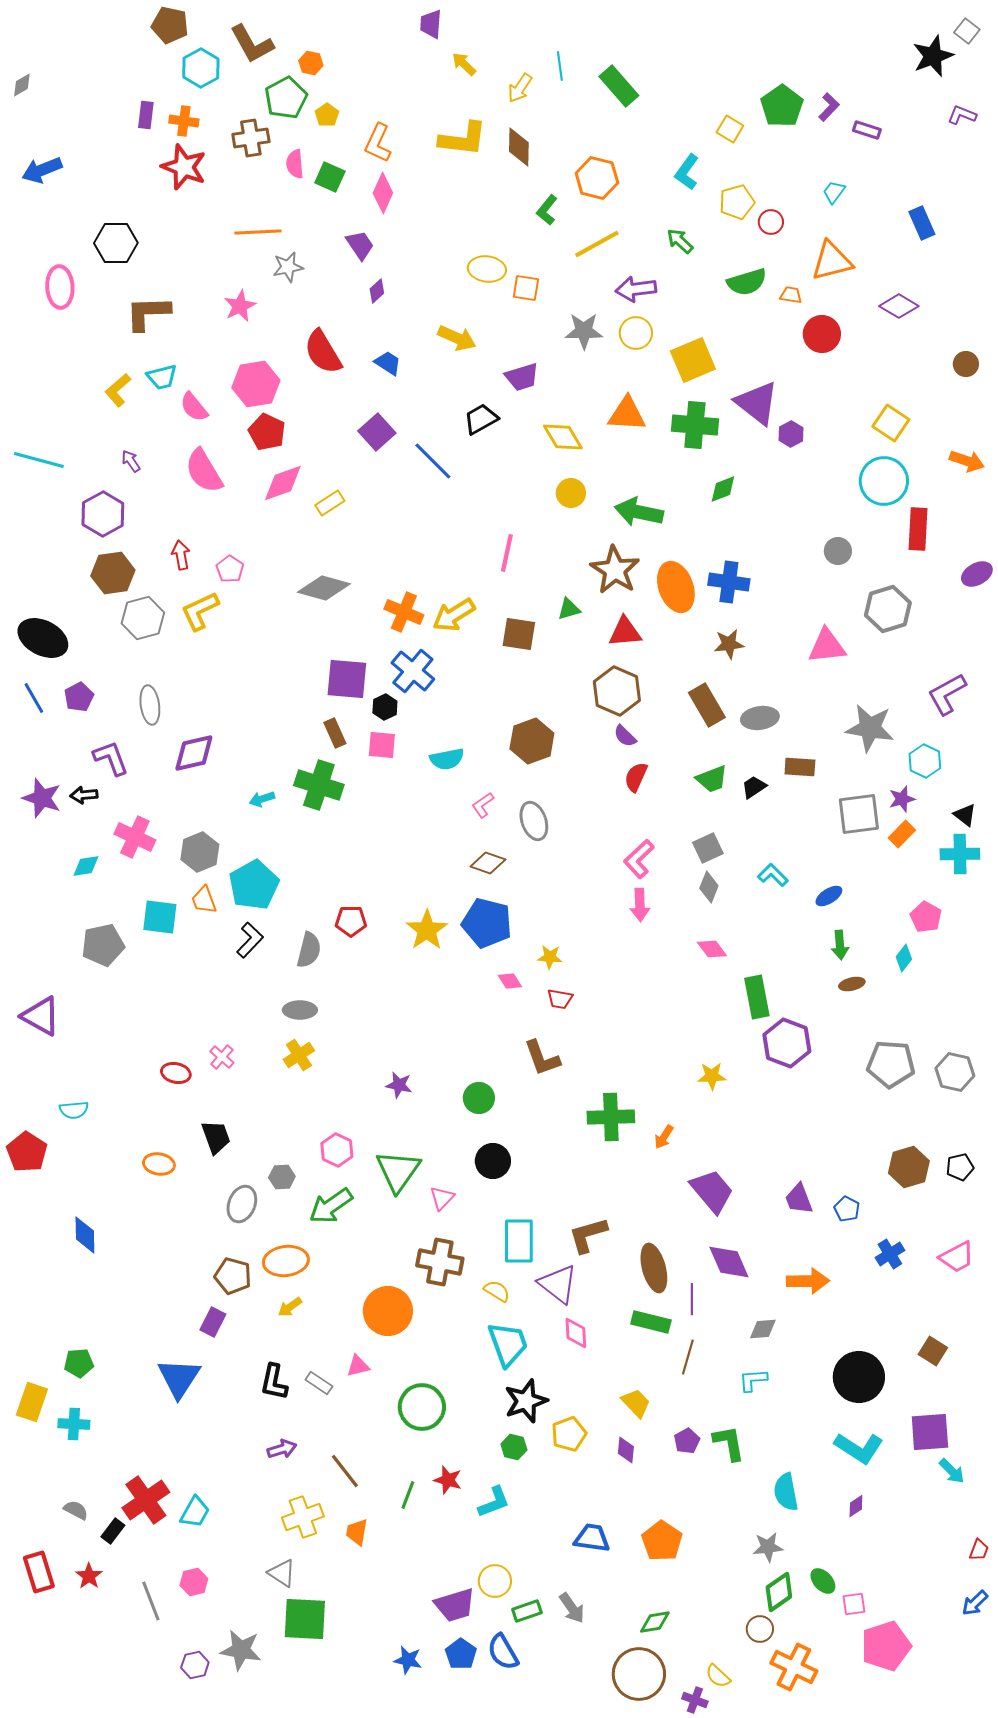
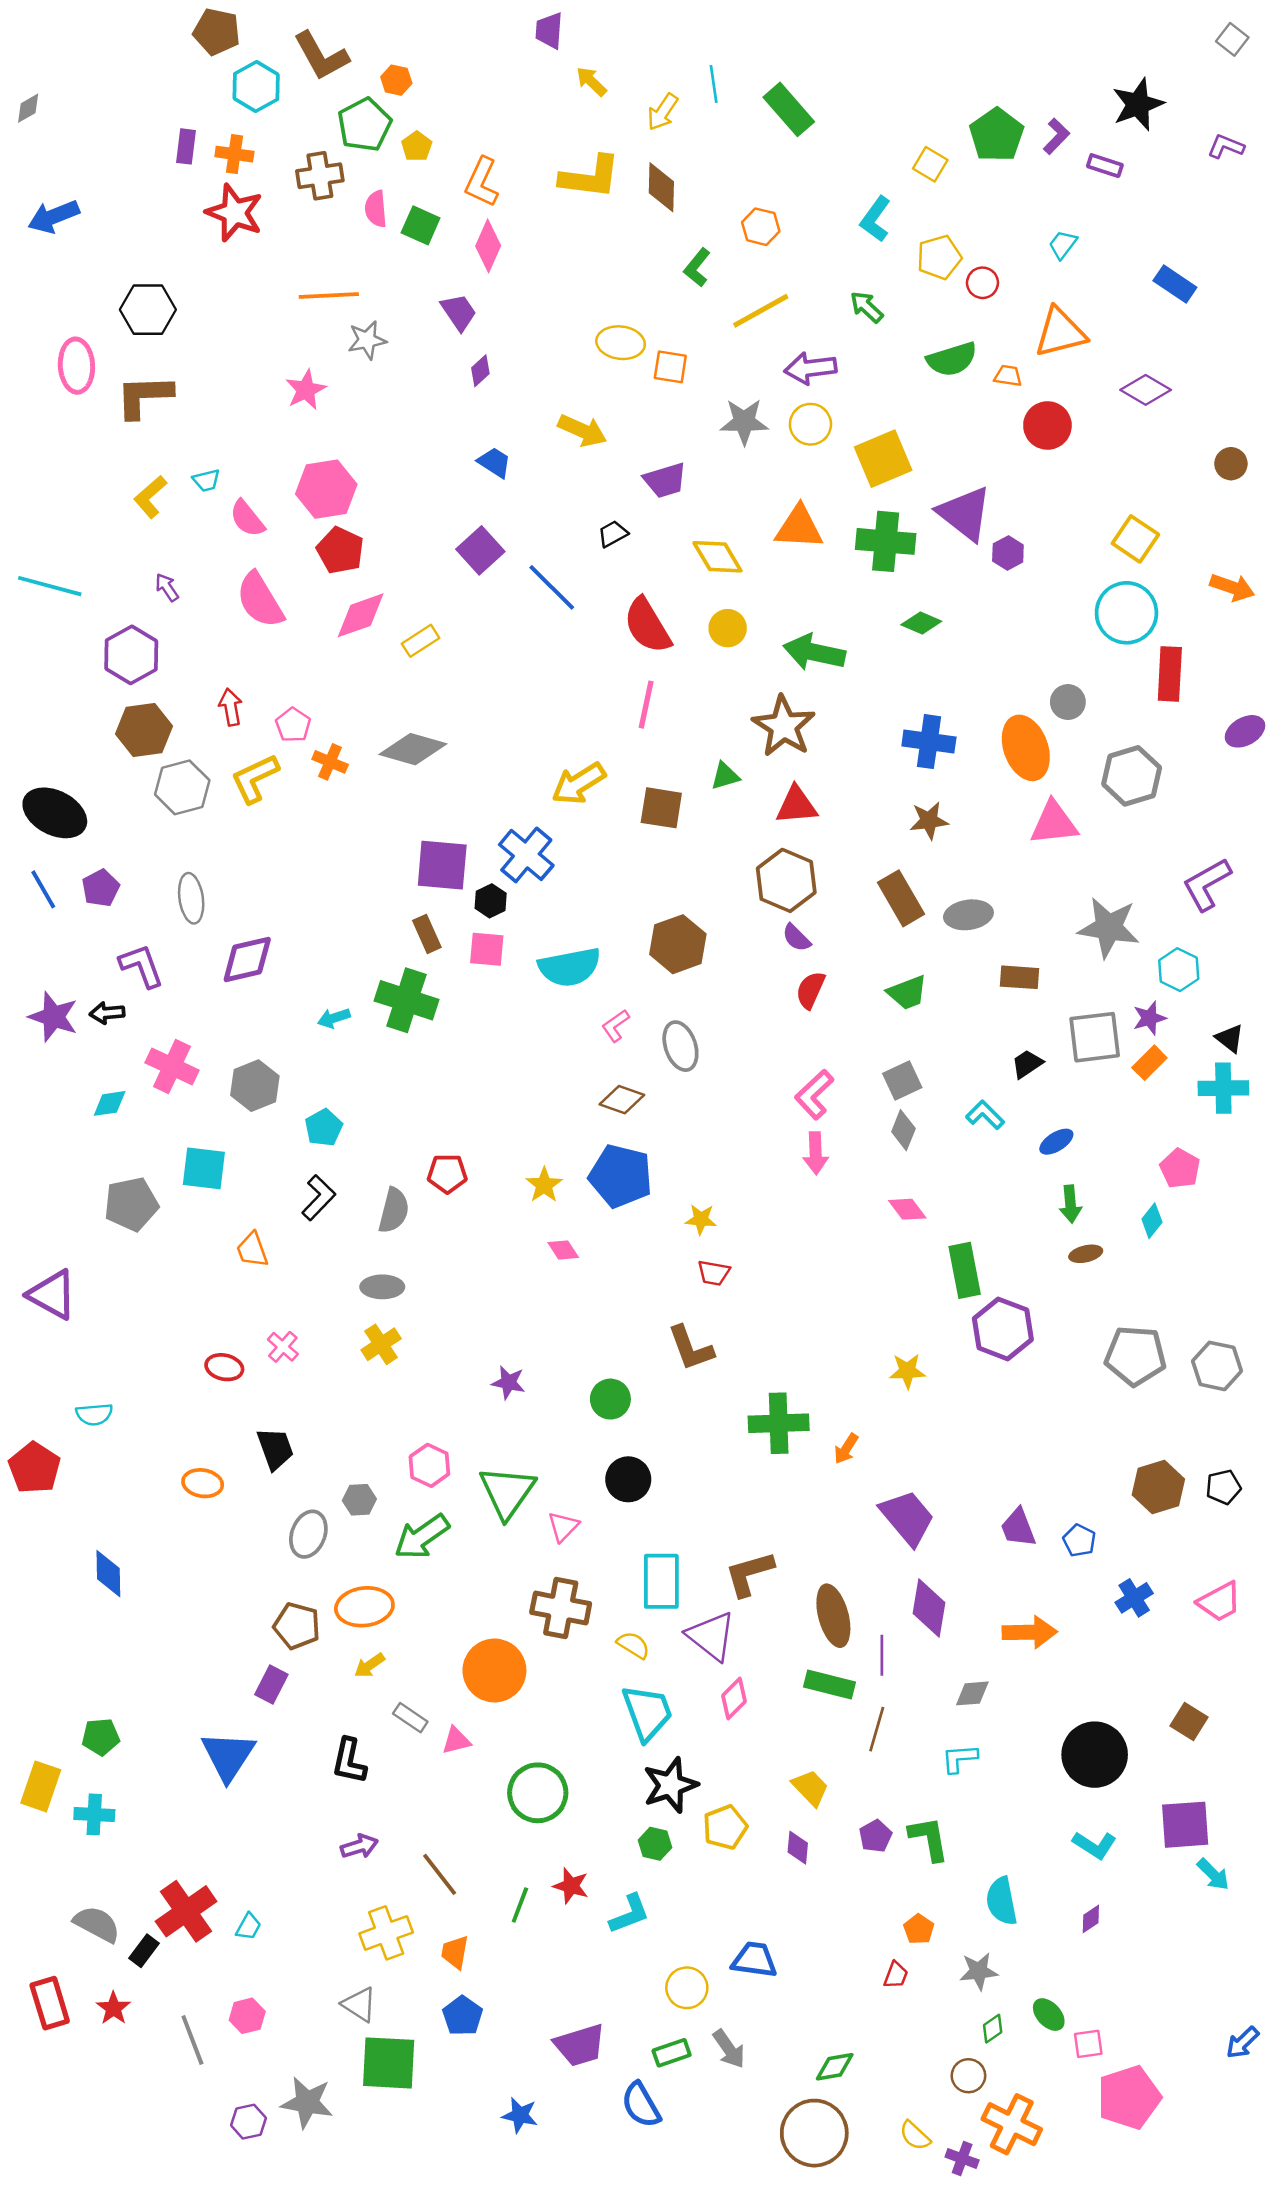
black star: (933, 56) -> (1138, 104), moved
orange hexagon: (597, 178) -> (761, 227), size x0.7
blue rectangle: (922, 223) -> (1175, 284), turned -32
brown L-shape: (148, 313) -> (144, 396), moved
red semicircle: (323, 352) -> (647, 626), moved
cyan trapezoid: (162, 377) -> (206, 480), size x0.7
black trapezoid: (481, 419) -> (613, 534), size x0.7
green diamond: (723, 489) -> (921, 623), turned 44
orange ellipse: (676, 587) -> (1026, 748), moved
orange cross: (404, 612) -> (330, 762), moved, size x0.7
cyan semicircle: (447, 759) -> (570, 967), size x1.4
black trapezoid: (754, 787) -> (1027, 1064), moved
cyan pentagon: (254, 885) -> (324, 1128), size x0.6
orange trapezoid: (204, 900) -> (252, 1250), moved
yellow star: (427, 930) -> (544, 1185), size x0.7
pink diamond: (510, 981) -> (563, 1250), moved
purple diamond: (729, 1262) -> (929, 1608), turned 33
pink diamond: (576, 1333) -> (734, 1699), turned 48
gray rectangle: (319, 1383) -> (410, 1718), moved
cyan L-shape: (859, 1448) -> (1095, 1845), size x0.7
gray semicircle: (76, 1510) -> (97, 1924), size x1.5
cyan trapezoid: (195, 1512) -> (248, 1927), size x0.7
orange pentagon: (662, 1541) -> (919, 1929), moved, size x0.6
red trapezoid: (979, 1550) -> (896, 1975), moved
yellow circle: (495, 1581) -> (687, 1988), moved
green diamond: (779, 1592) -> (993, 2029), size x0.6
blue pentagon: (461, 1654) -> (463, 2016), moved
purple cross: (695, 1700) -> (962, 2159), moved

